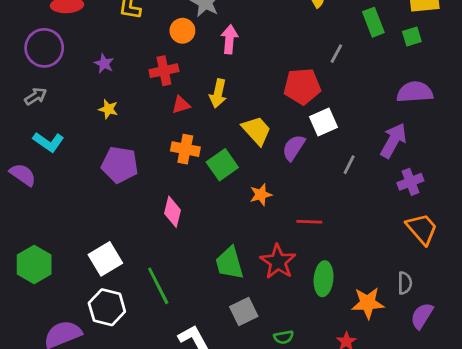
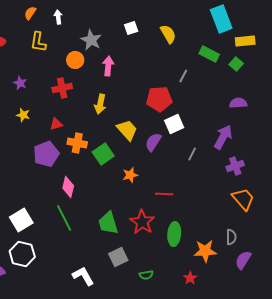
green rectangle: (373, 22) -> (209, 54), turned -42
green square: (412, 36) -> (236, 64), turned -32
purple semicircle: (415, 92) -> (238, 103), size x0.7
red triangle: (181, 105) -> (56, 124), moved
purple pentagon: (120, 165) -> (46, 154), moved, turned -30
green line: (158, 286) -> (64, 218), moved

